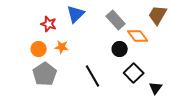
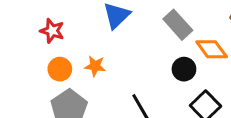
red star: (49, 24) -> (52, 31), moved

